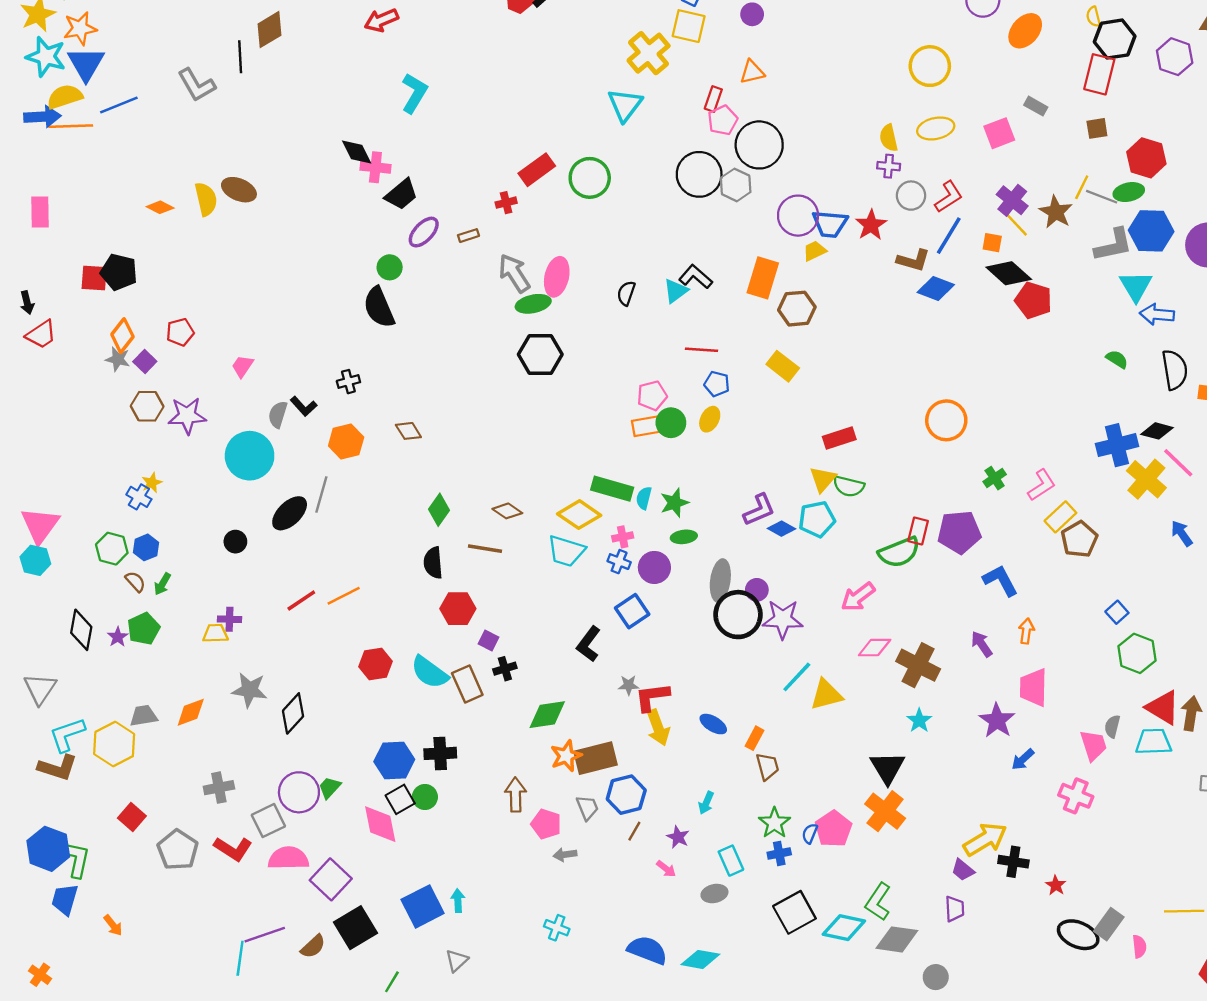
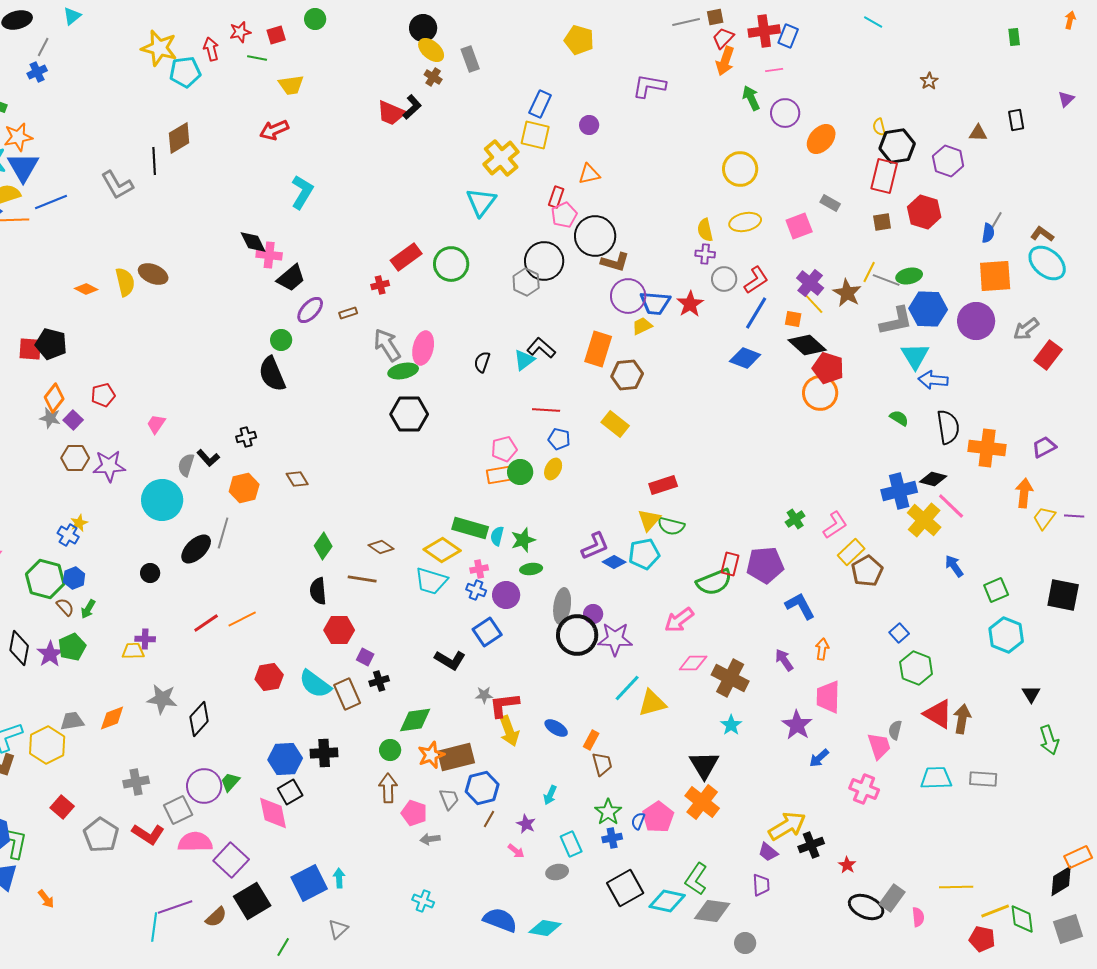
red hexagon: (1146, 158) -> (924, 212), moved
gray hexagon: (736, 185) -> (526, 282), moved
brown L-shape: (913, 260) -> (615, 262), moved
orange circle: (946, 420) -> (820, 393), moved
green hexagon: (112, 549) -> (45, 579), size x1.4
purple star: (118, 637) -> (50, 654), size x1.5
black L-shape: (589, 644) -> (450, 660), turned -96
cyan trapezoid: (1153, 742) -> (936, 778), moved
green circle: (425, 797) -> (390, 750), moved
black cross: (1013, 862) -> (811, 845), turned -30

